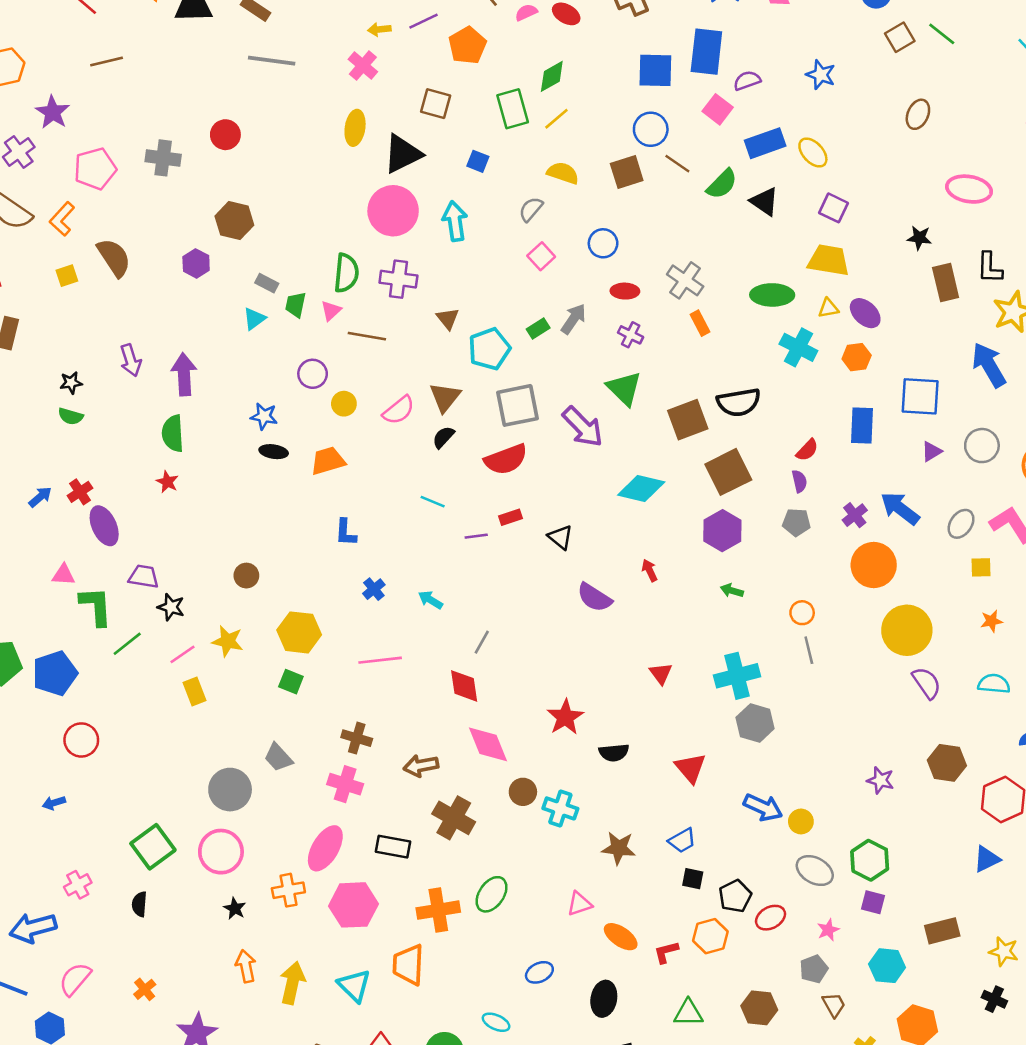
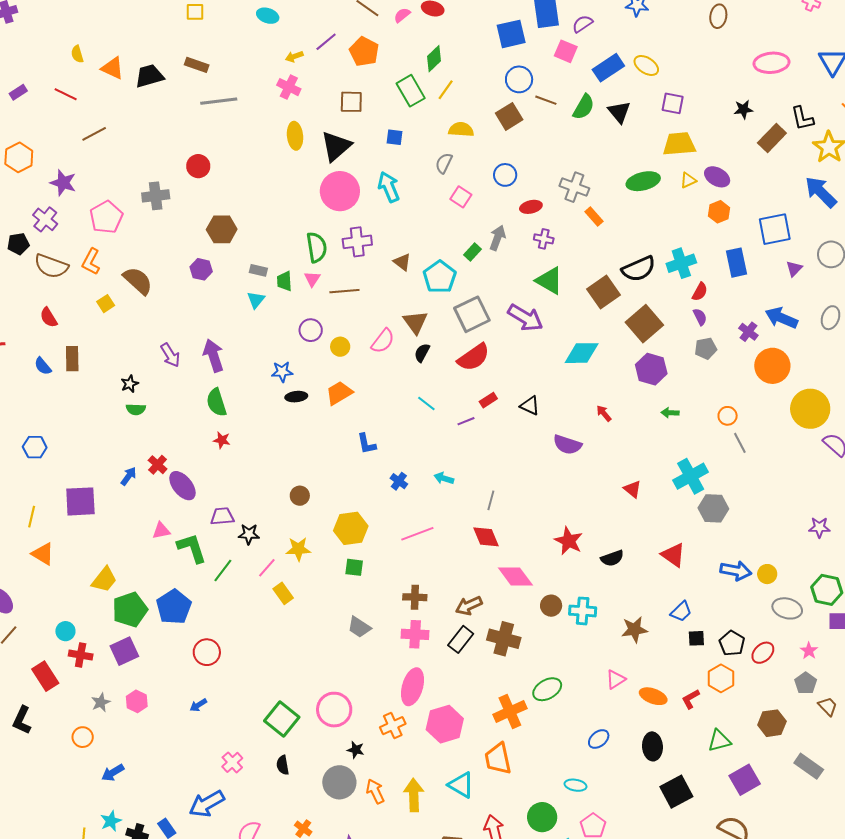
black triangle: (764, 202) -> (619, 112), turned 30
brown rectangle: (946, 282) -> (772, 138), turned 72
cyan cross: (798, 347) -> (681, 263), moved, turned -32
cyan line: (433, 502) -> (426, 404), turned 30
gray circle: (230, 790) -> (339, 782), moved
black rectangle: (393, 847) -> (461, 639), moved, turned -48
green ellipse: (492, 894) -> (547, 689), turned 40

